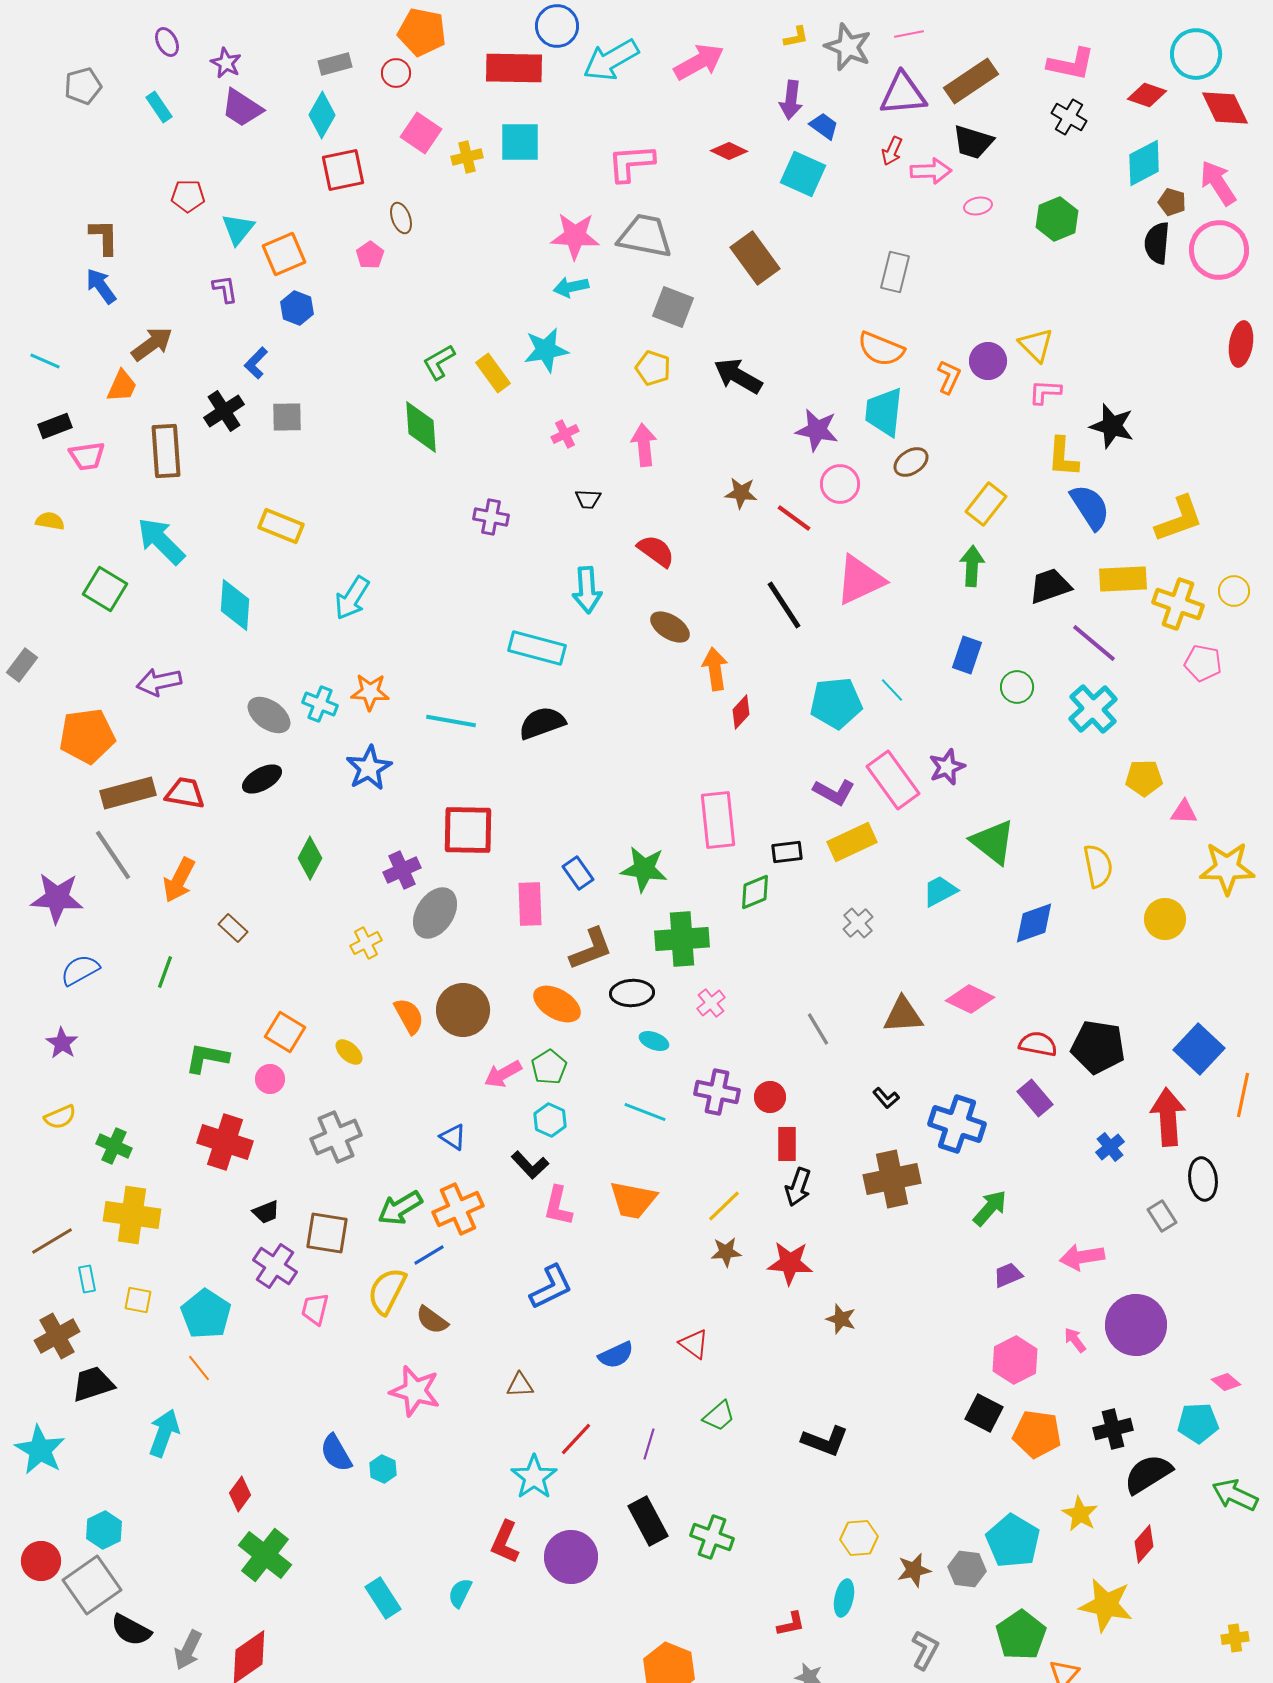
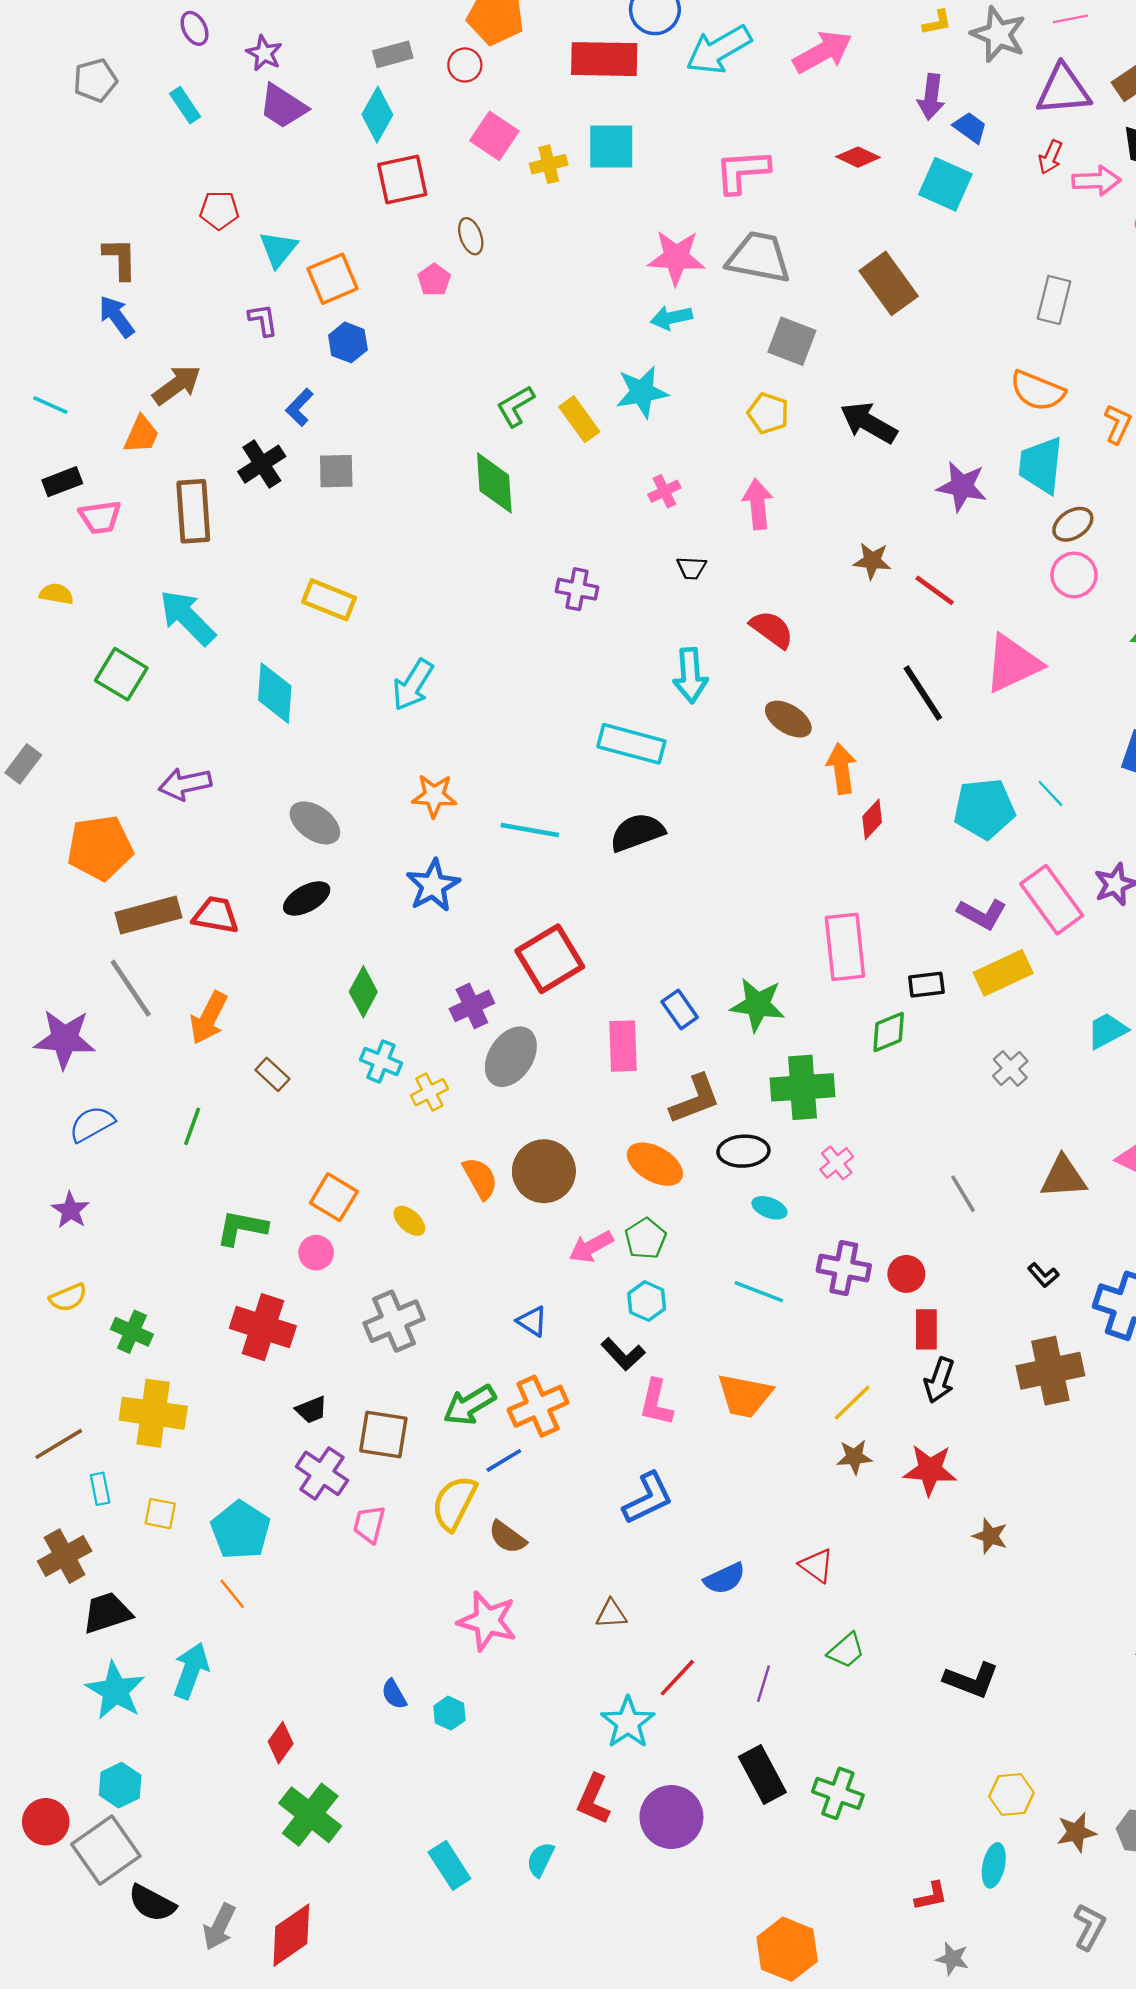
pink circle: (840, 484) -> (1074, 575), moved
cyan cross: (320, 704) -> (381, 1061), moved
red square: (468, 830) -> (550, 959), turned -32
cyan star: (40, 1450) -> (115, 1691), moved
blue semicircle: (336, 1453) -> (394, 1694), size x0.7

